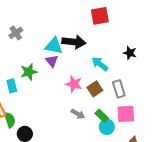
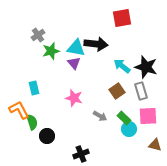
black star: (130, 53) -> (146, 67), moved, size x1.6
green star: (29, 72) -> (51, 51), moved
pink star: (74, 84) -> (74, 98), moved

